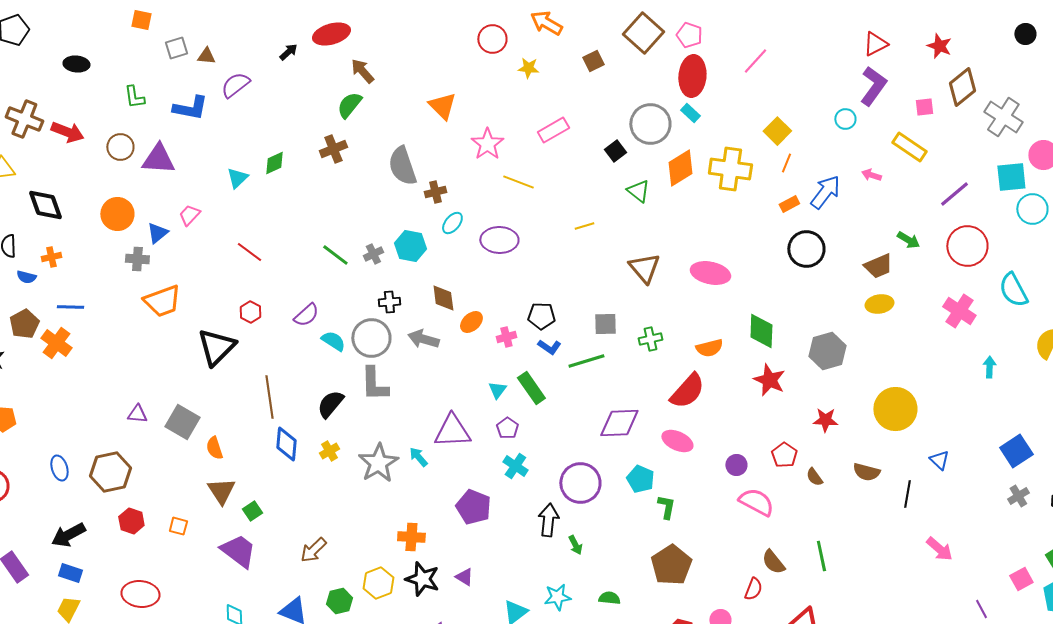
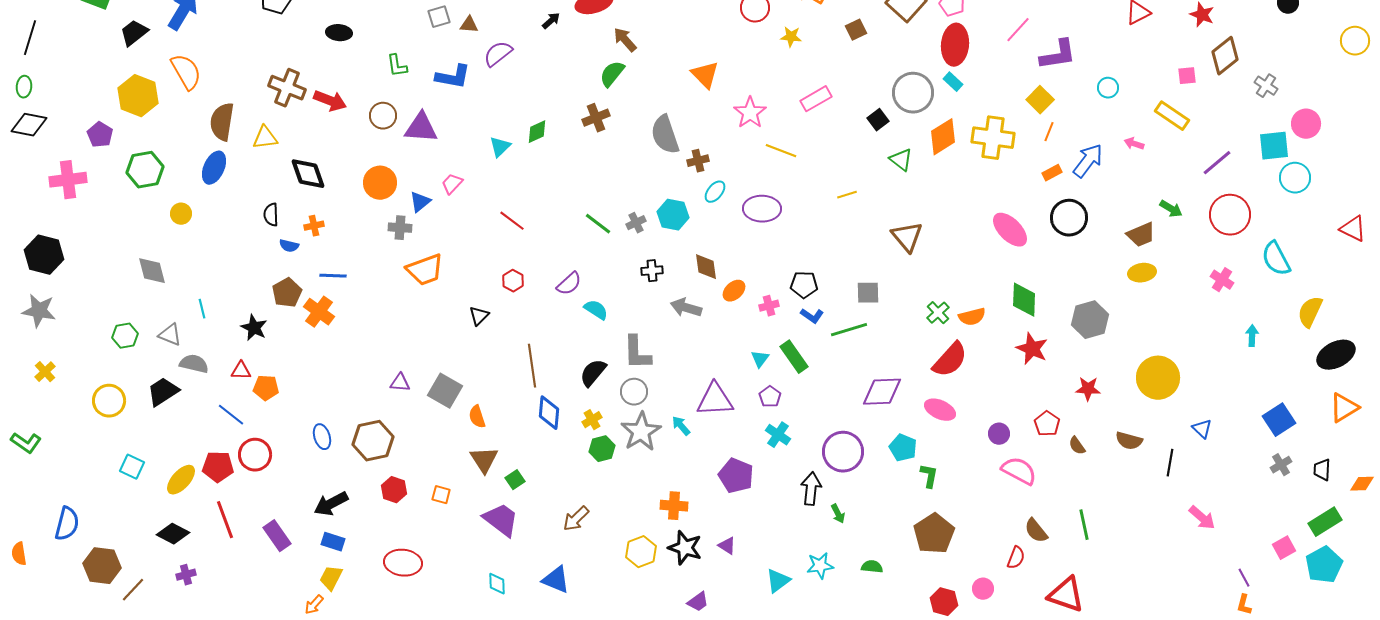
purple L-shape: (873, 86) -> (1058, 55), moved, turned 45
gray cross: (1003, 117) -> (1266, 86), size x0.6
pink ellipse: (710, 273) -> (1010, 230), moved, turned 33
pink cross: (959, 311) -> (1222, 280), size x0.7
gray circle: (371, 338) -> (634, 392), moved, size x0.7
green cross: (650, 339) -> (938, 313), moved, turned -30
black triangle: (216, 347) -> (479, 316), size x0.5
green hexagon: (339, 601) -> (602, 449), moved

